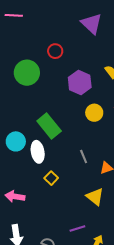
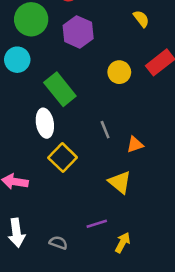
purple hexagon: (80, 82) -> (78, 32), moved
cyan circle: (16, 141) -> (17, 60), moved
yellow square: (51, 178) -> (63, 158), size x1.5

